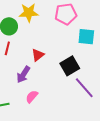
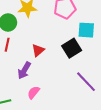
black square: (70, 66) -> (72, 48), moved

